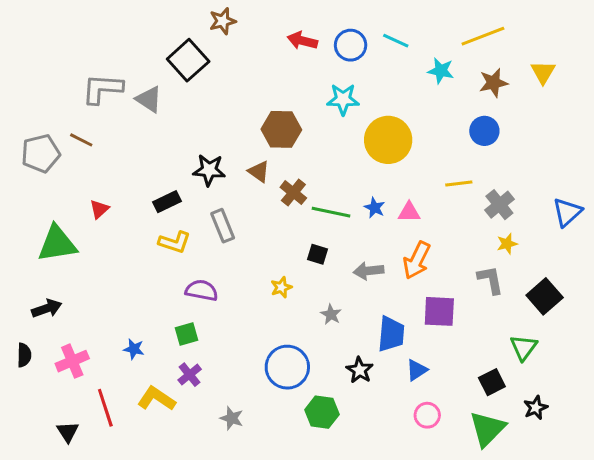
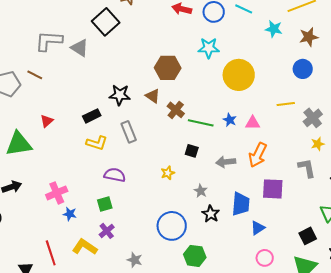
pink cross: (72, 361) -> (57, 193), moved
black star: (360, 370) -> (211, 214), moved

